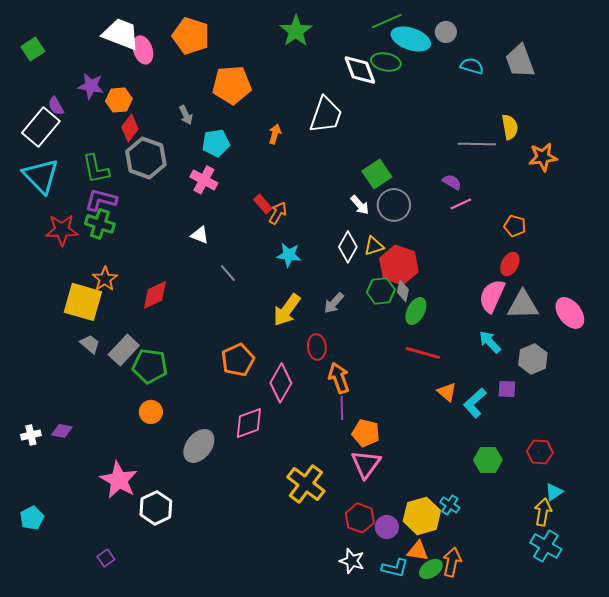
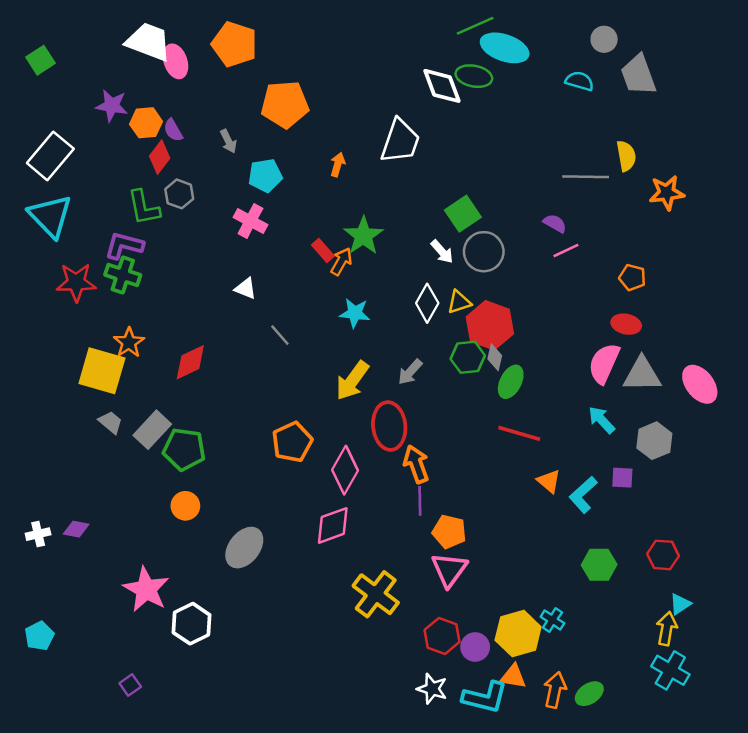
green star: (296, 31) -> (363, 236), moved
gray circle: (446, 32) -> (604, 39), moved
purple semicircle: (56, 106) -> (173, 130), moved
gray hexagon: (146, 158) -> (179, 194), size x0.6
green L-shape: (96, 169) -> (144, 207), moved
red ellipse: (510, 264) -> (626, 324), turned 75
red ellipse: (317, 347) -> (389, 426), size x1.5
pink diamond: (249, 423) -> (333, 525), moved
cyan L-shape: (395, 568) -> (485, 697), size x1.4
green ellipse: (431, 569) -> (589, 694), moved

